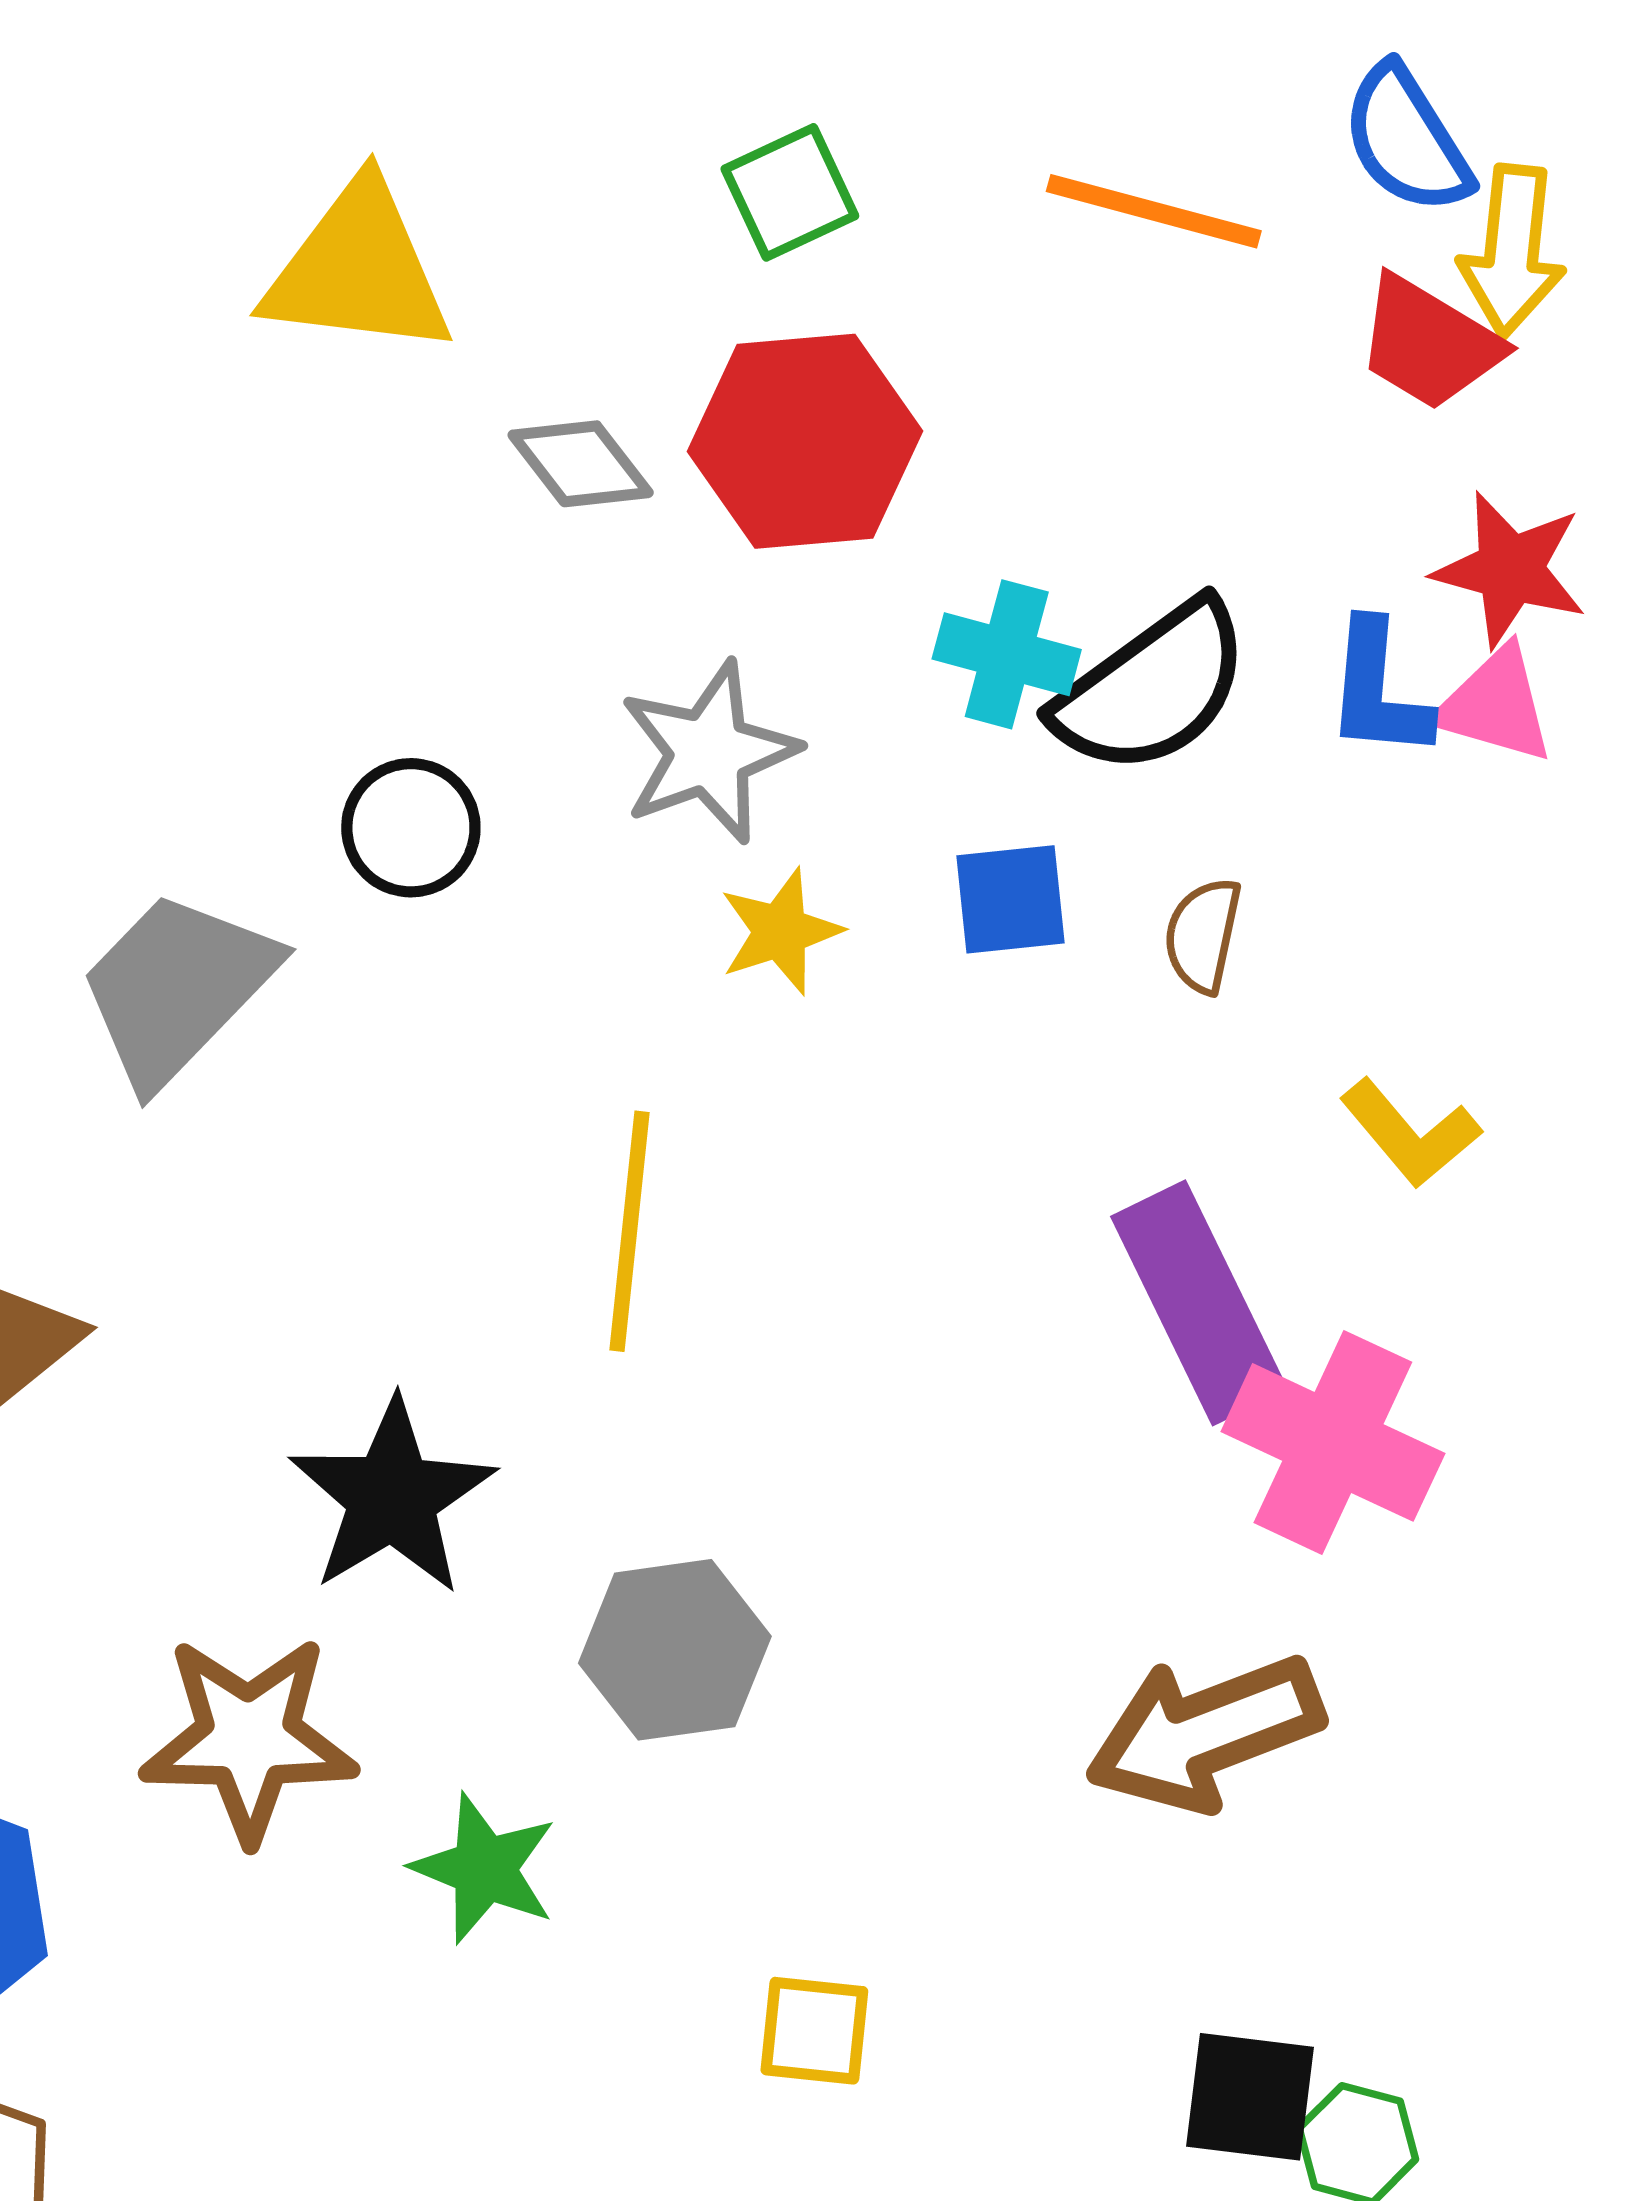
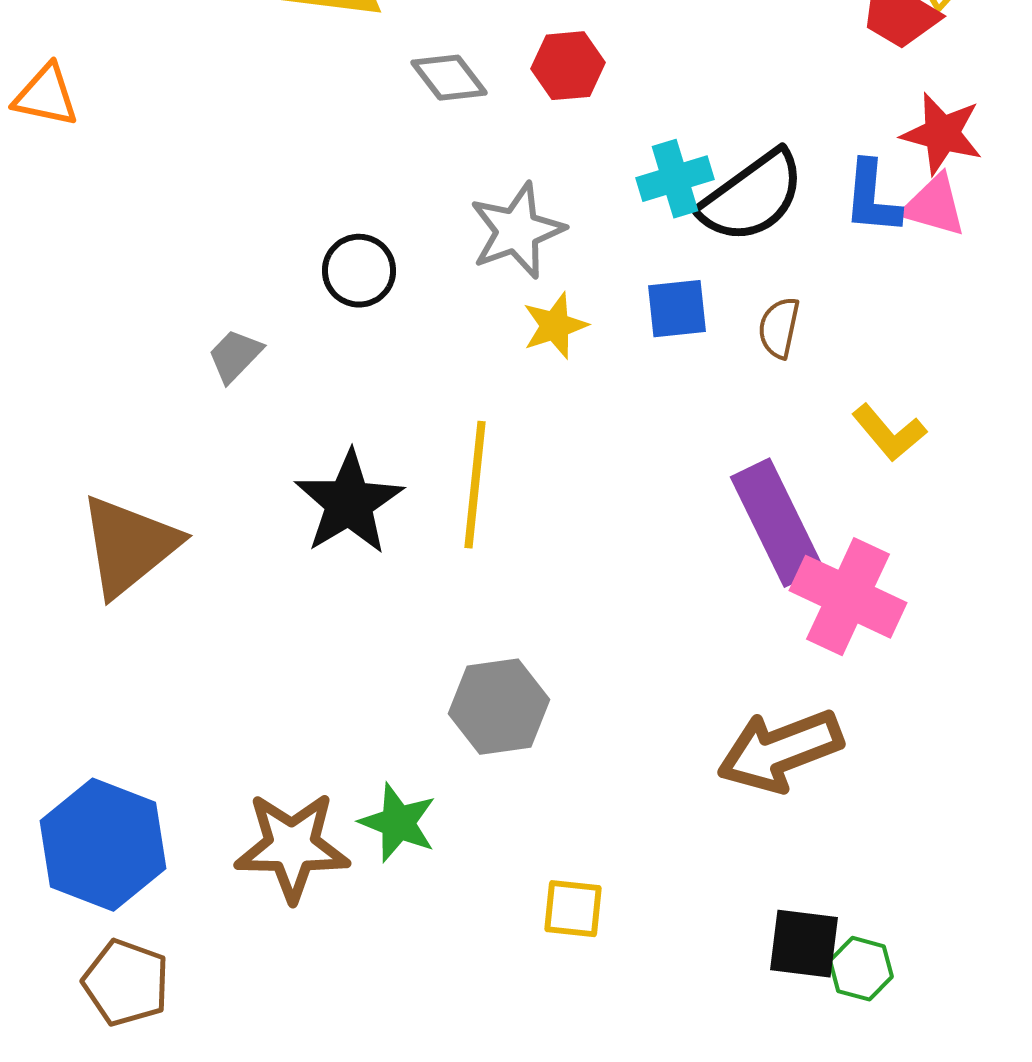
red hexagon: (805, 441) -> (568, 66), size x0.6
cyan cross: (1007, 654) -> (675, 179), turned -32
gray trapezoid: (177, 988) -> (235, 356), size x0.5
black star: (392, 1497) -> (349, 503), moved
brown star: (249, 1738) -> (292, 847), moved

